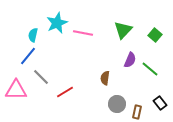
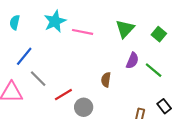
cyan semicircle: (33, 35) -> (15, 22), moved
gray circle: (117, 104) -> (84, 107), moved

